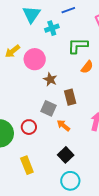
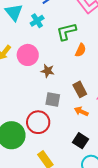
brown rectangle: (70, 97) -> (80, 89), moved
orange arrow: (63, 125) -> (81, 111), moved
red circle: (29, 127) -> (38, 122), size x1.5

